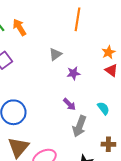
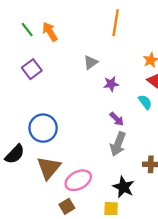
purple arrow: (69, 104) -> (117, 119), moved
cyan semicircle: (103, 108) -> (145, 102), moved

